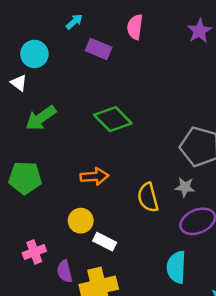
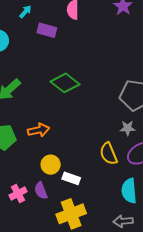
orange arrow: (94, 176) -> (39, 130), moved
yellow semicircle: (148, 197) -> (109, 154), moved
purple semicircle: (65, 271) -> (41, 191), moved

